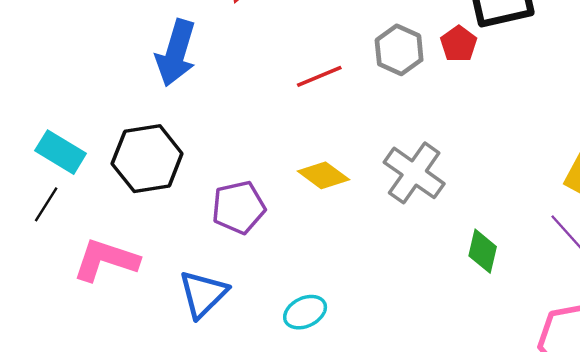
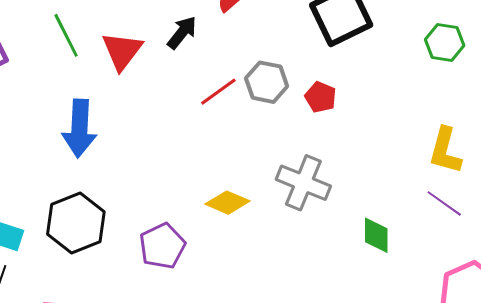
red pentagon: (459, 44) -> (321, 97), moved
red line: (319, 76) -> (218, 92), moved

